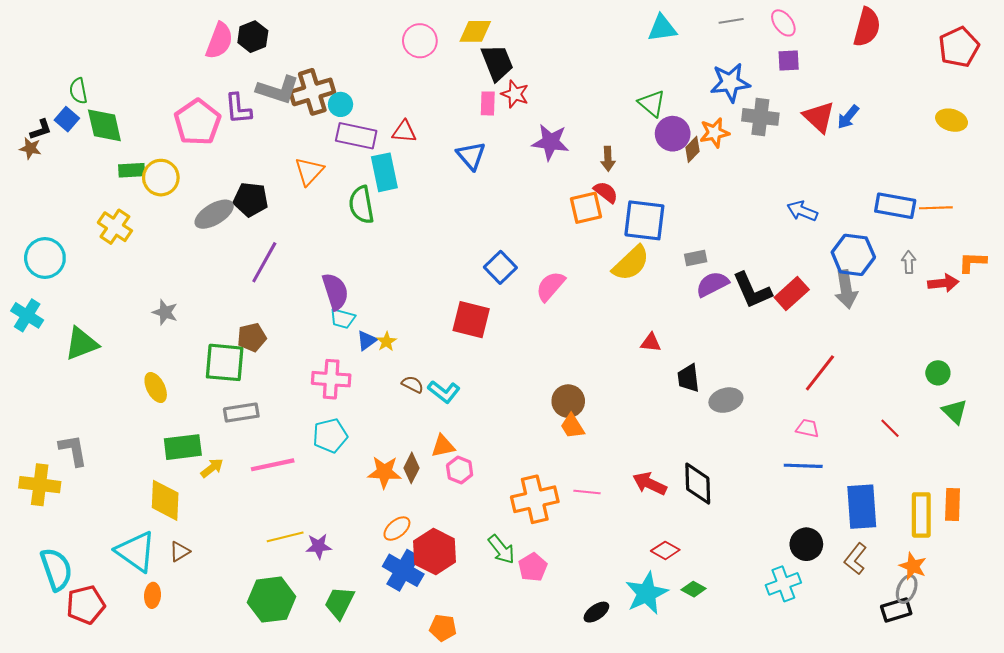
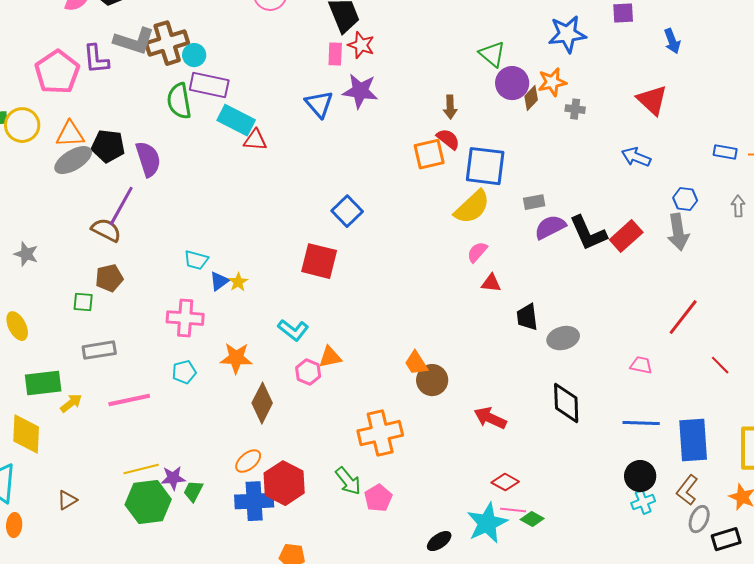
gray cross: (760, 117) -> (575, 109), moved, size x0.6
red triangle: (819, 117) -> (652, 100), moved
blue arrow: (848, 117) -> (672, 41), moved, turned -60
red triangle: (404, 132) -> (255, 140), moved
purple star: (550, 142) -> (360, 91), moved
orange triangle: (309, 171) -> (70, 134), moved, turned 44
cyan rectangle: (384, 172) -> (236, 120), turned -51
green semicircle: (361, 205) -> (179, 101), moved
blue rectangle: (895, 206) -> (725, 152), size x0.6
blue hexagon: (853, 255) -> (685, 199), size x0.6
pink semicircle: (550, 286) -> (477, 252), moved, size x0.7
purple semicircle: (335, 291) -> (148, 159), moved
green square: (225, 362) -> (83, 302), size x0.5
red line: (820, 373) -> (683, 317), moved
brown semicircle: (413, 384) -> (106, 230), moved, size x1.4
brown circle: (568, 401) -> (432, 380), moved
cyan pentagon: (330, 436) -> (184, 372), size x0.7
orange triangle: (443, 446) -> (330, 357), moved
blue line: (803, 466) -> (641, 423), moved
brown diamond: (412, 468) -> (262, 403), size x1.4
pink hexagon: (460, 470) -> (308, 372), moved
orange star: (384, 472) -> (236, 358), moved
black diamond: (698, 484) -> (566, 403), moved
pink line: (587, 492) -> (513, 510), moved
brown triangle: (180, 551) -> (67, 500), moved
blue cross: (403, 570) -> (254, 501), turned -33
cyan cross: (783, 584) -> (643, 502), moved, size x0.7
gray ellipse: (907, 589) -> (699, 519), moved
green hexagon: (272, 600) -> (148, 502), moved
green trapezoid: (339, 603) -> (193, 491), moved, size x0.7

